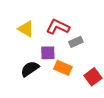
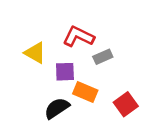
yellow triangle: (26, 29) -> (35, 53), moved
black semicircle: (30, 69) -> (57, 108), moved

